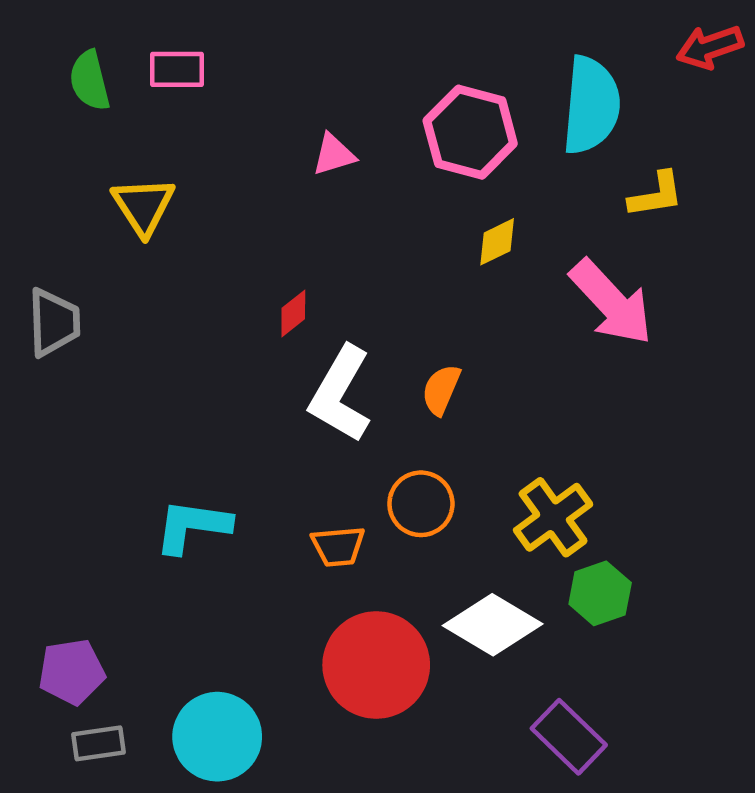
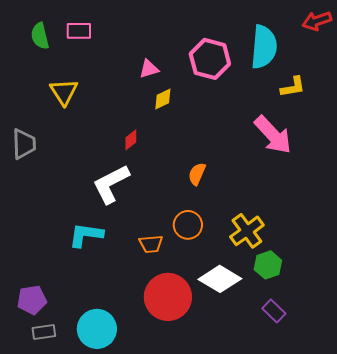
yellow diamond: (497, 242) -> (163, 99), moved
white L-shape: (340, 394) -> (111, 184), moved, turned 33
purple rectangle: (569, 737) -> (274, 311), moved, size x0.7

